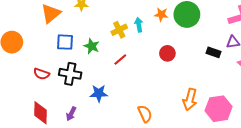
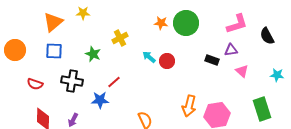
cyan arrow: (139, 25) -> (149, 57), moved, turned -40
blue square: (65, 42) -> (54, 51), moved
red line: (120, 59) -> (114, 82), moved
red semicircle: (42, 74) -> (35, 84), moved

